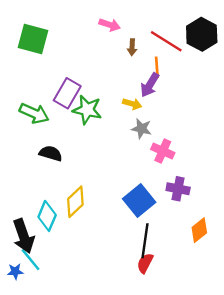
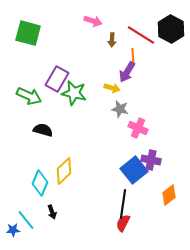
blue square: (139, 201) -> (134, 170), moved
black arrow: (24, 236) -> (52, 212), moved, size x0.5

